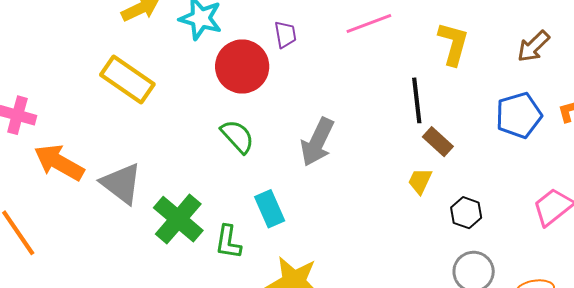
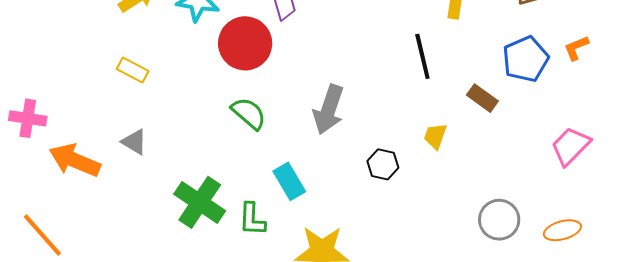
yellow rectangle: (127, 80) -> (133, 70), size x0.6
brown rectangle: (438, 142) -> (482, 98), moved
gray triangle: (121, 183) -> (134, 142), moved, size x0.6
black hexagon: (466, 213) -> (383, 164), moved

